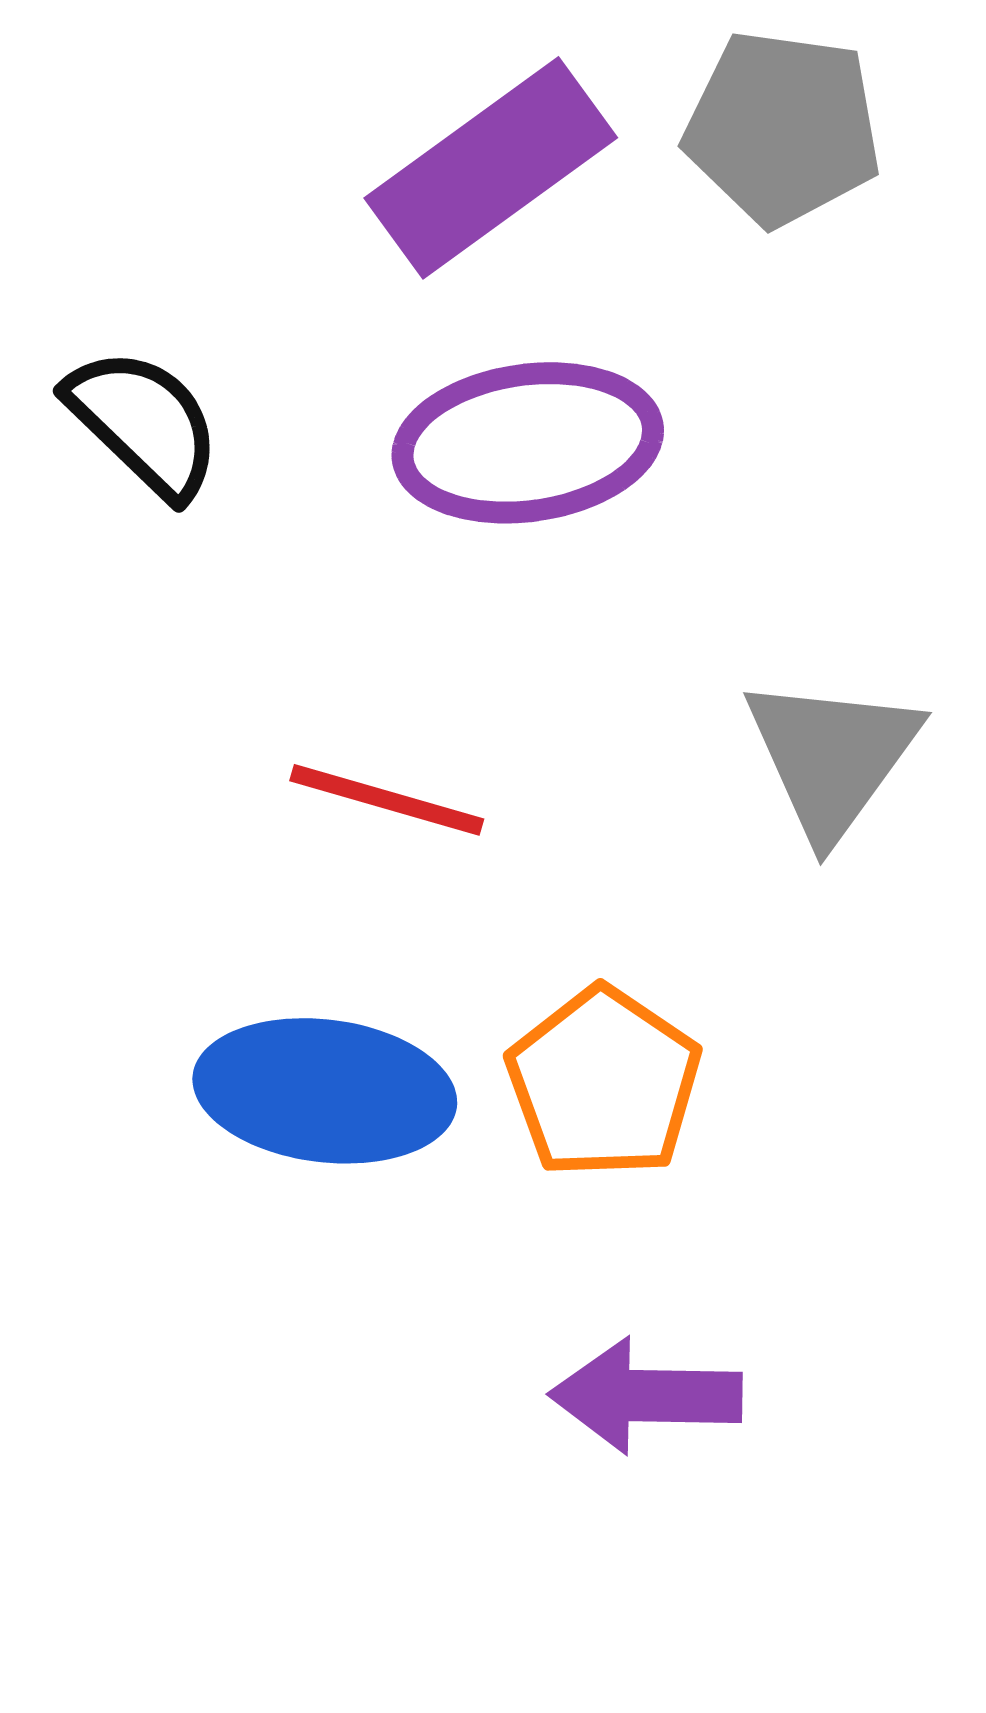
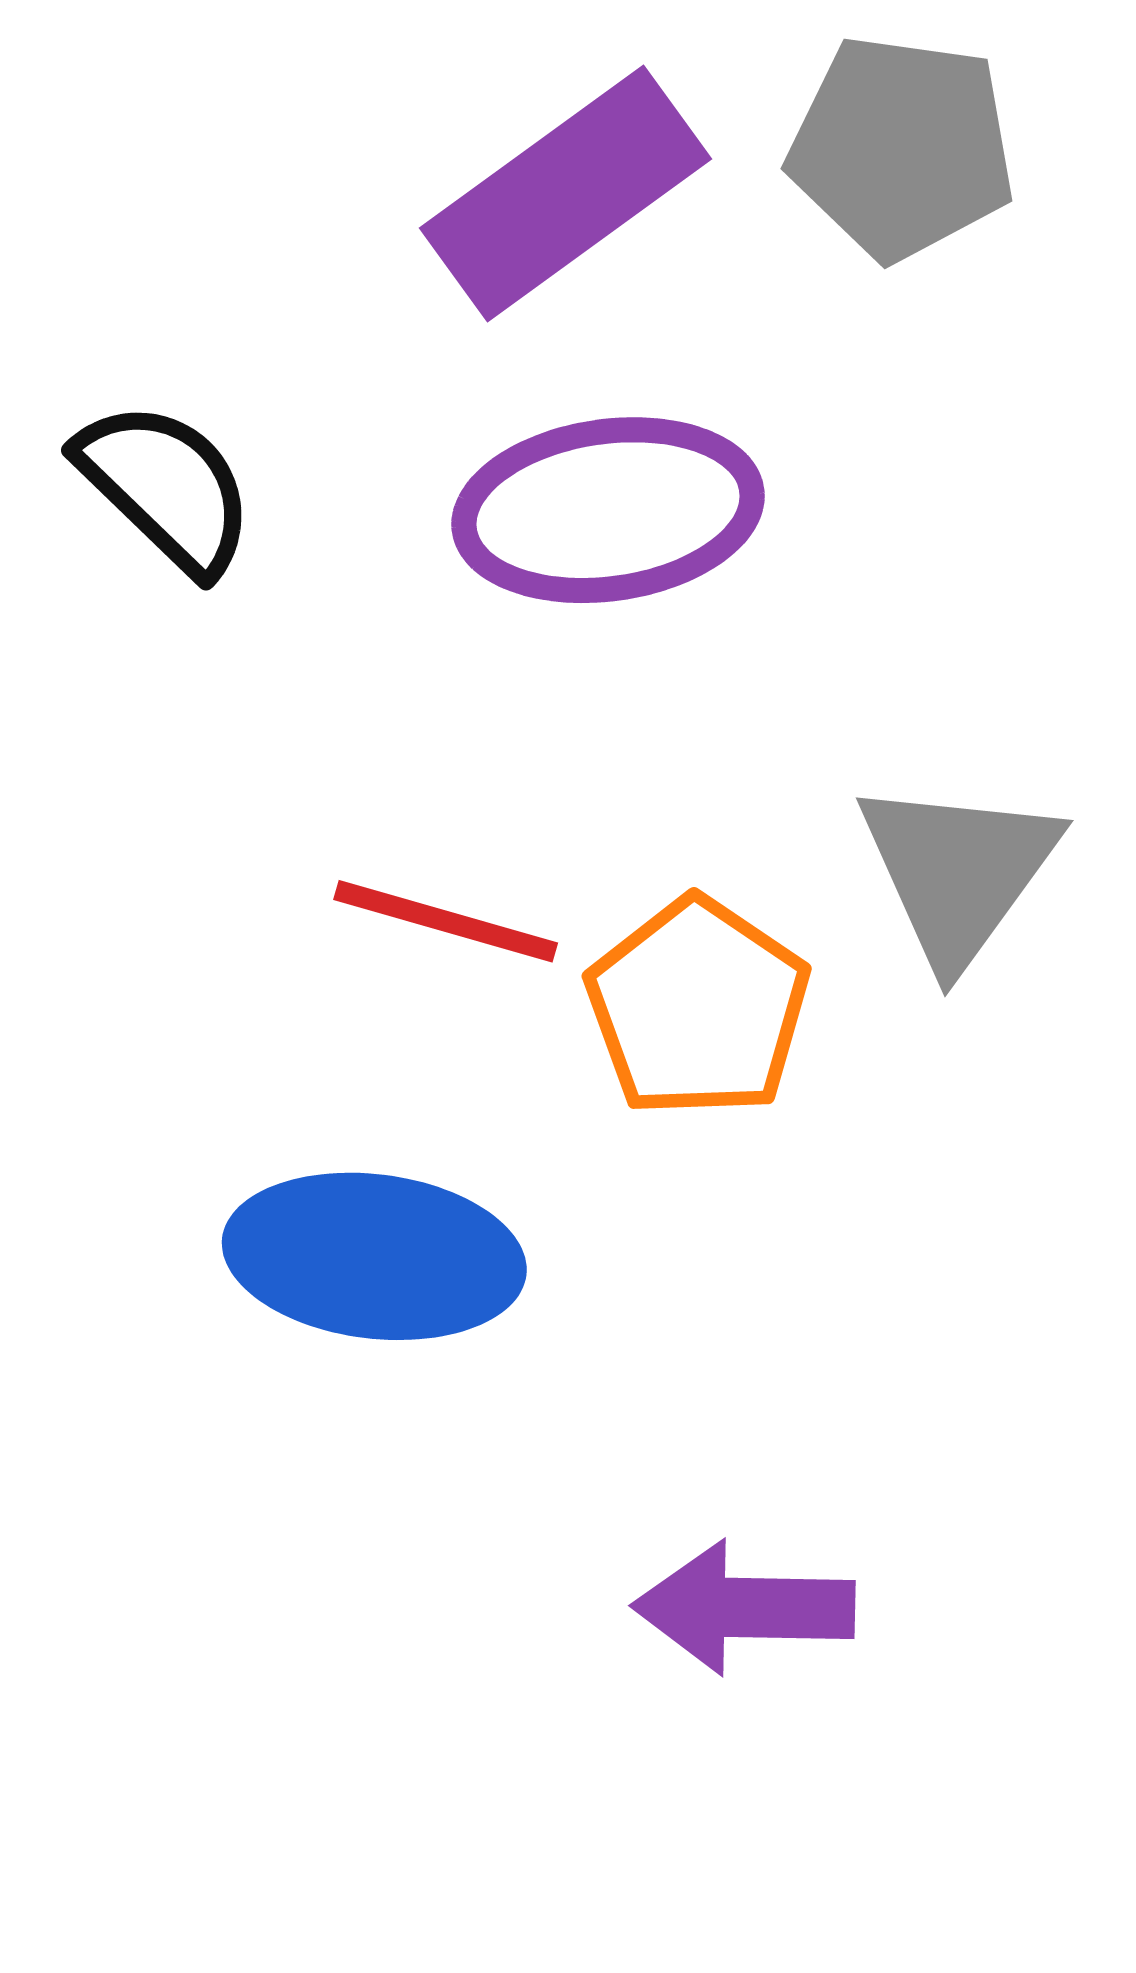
orange pentagon: (604, 1083) -> (698, 1008), moved

